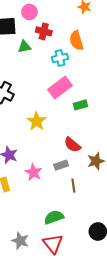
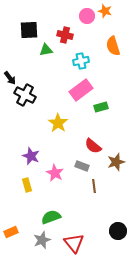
pink circle: (29, 12) -> (87, 16), moved
orange semicircle: (76, 41) -> (113, 46), moved
gray rectangle: (61, 165) -> (82, 166), turned 40
green semicircle: (54, 217) -> (51, 217), moved
gray star: (20, 241) -> (42, 240), turned 30

